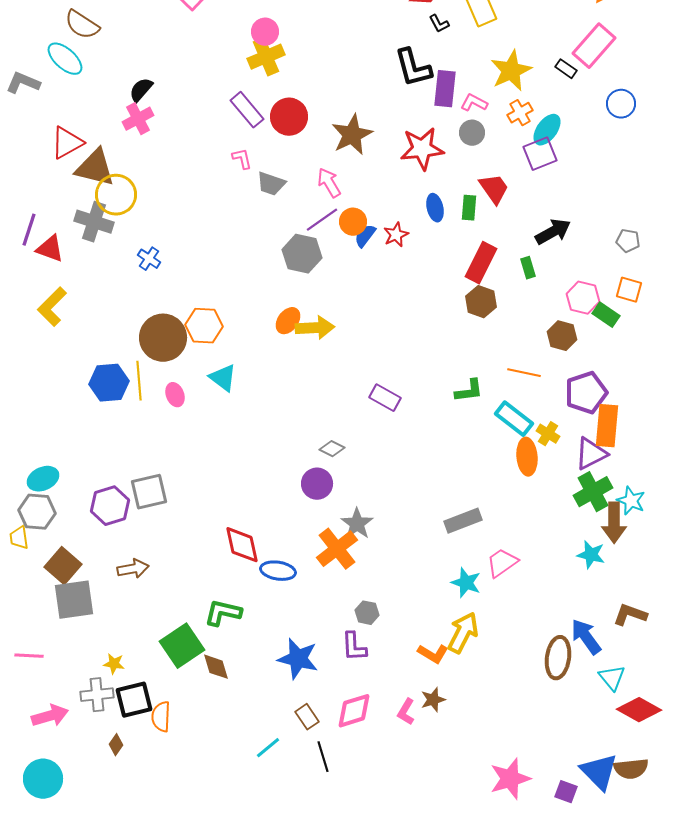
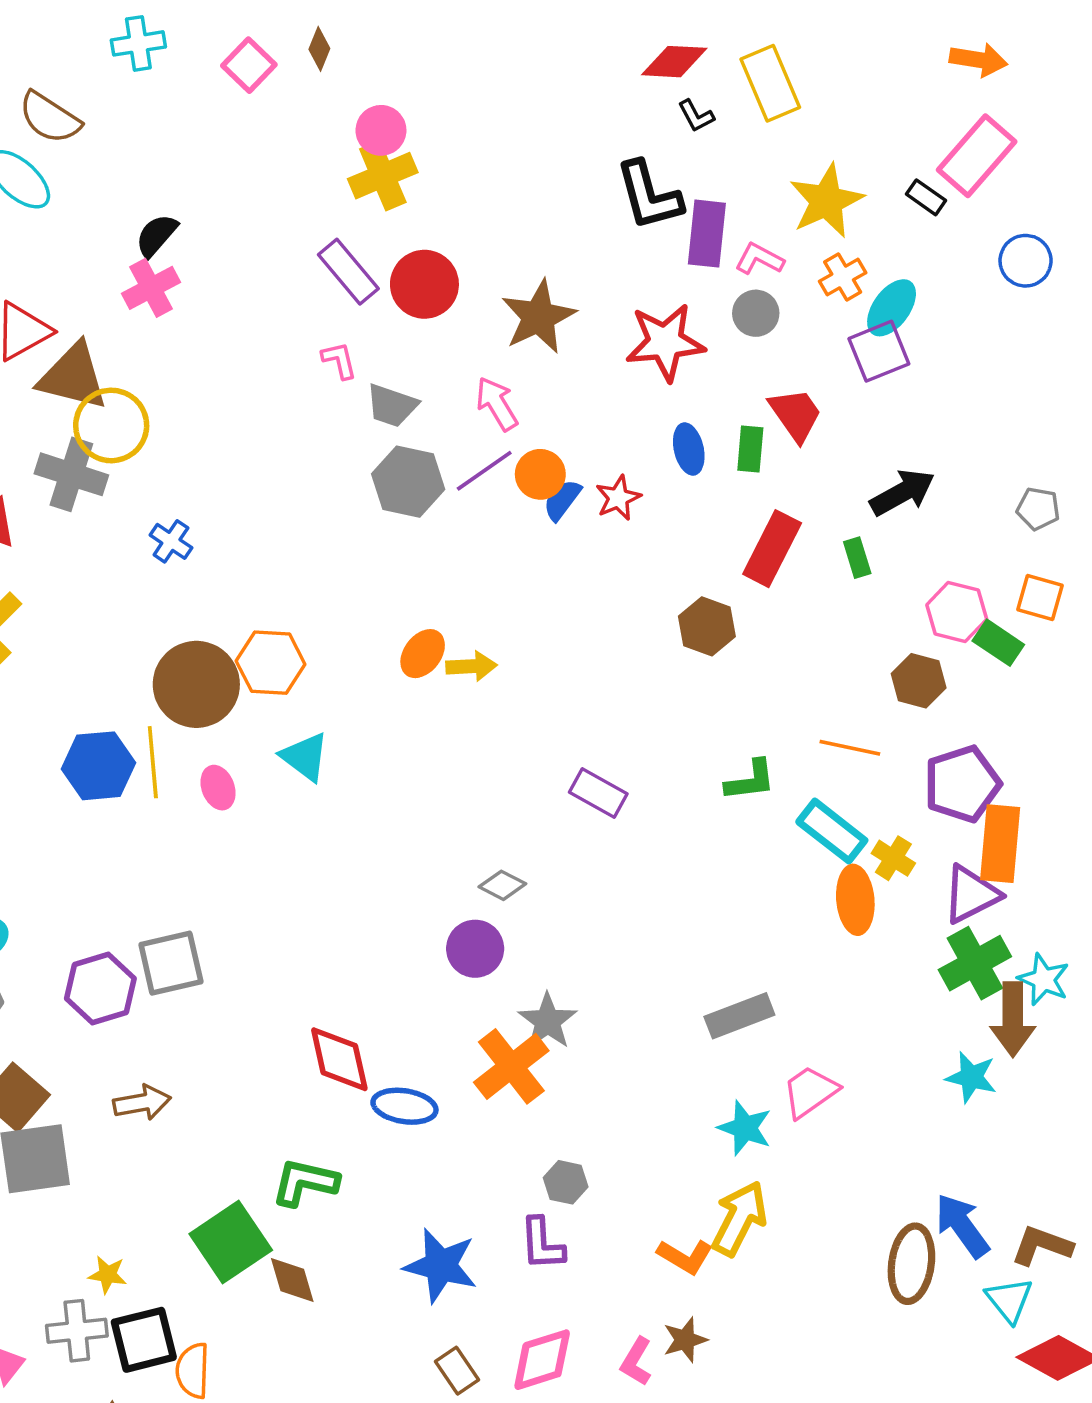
gray hexagon: (302, 254) -> (408, 482), moved
brown hexagon: (481, 302) -> (707, 626), moved
yellow arrow: (315, 328) -> (471, 666), size x0.7
brown L-shape: (630, 615) -> (1042, 1246), moved

